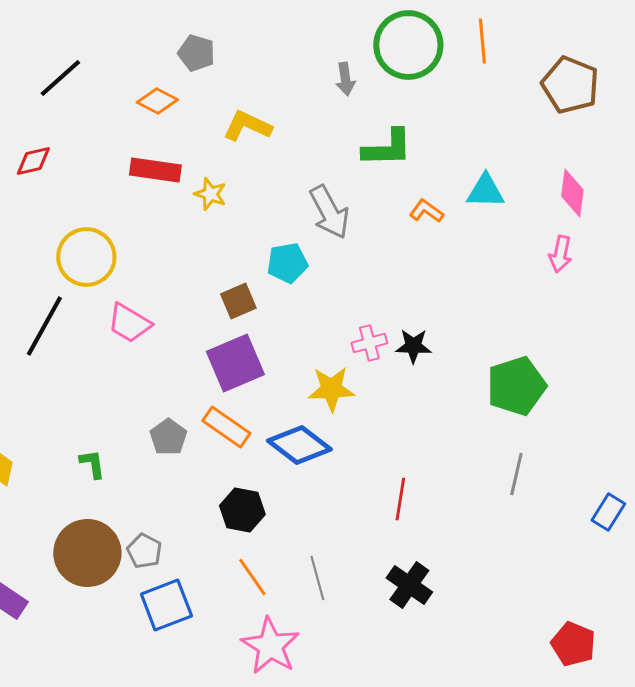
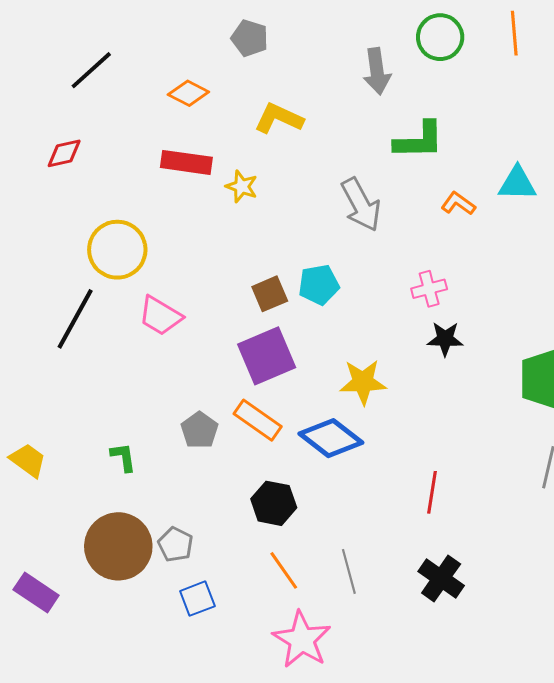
green circle: (408, 45) -> (440, 37), size x0.7
gray pentagon: (196, 53) -> (250, 38), moved
gray arrow: (345, 79) -> (377, 71), size x1.4
cyan pentagon: (287, 263) -> (319, 285), moved
pink cross: (369, 343) -> (429, 289), moved
blue square: (166, 605) -> (197, 599), size x0.7

